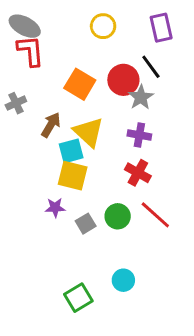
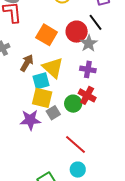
purple star: (55, 208) -> (30, 120), size x1.5
red line: (155, 215) -> (76, 145), moved
green circle: (118, 216) -> (73, 104), moved
gray square: (86, 224) -> (53, 113), moved

